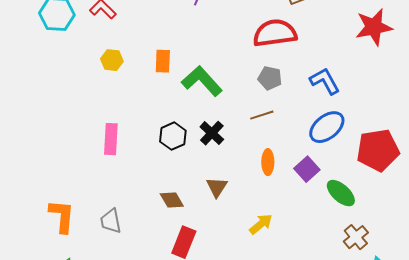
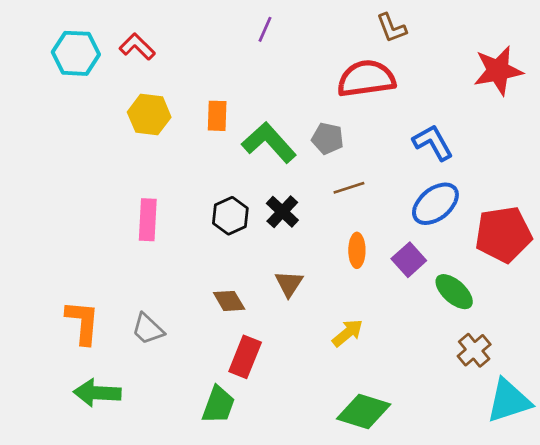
yellow hexagon: (112, 60) -> (149, 115), size x1.4
gray pentagon: (270, 78) -> (328, 138), moved
gray trapezoid: (111, 221) -> (148, 329), turned -36

